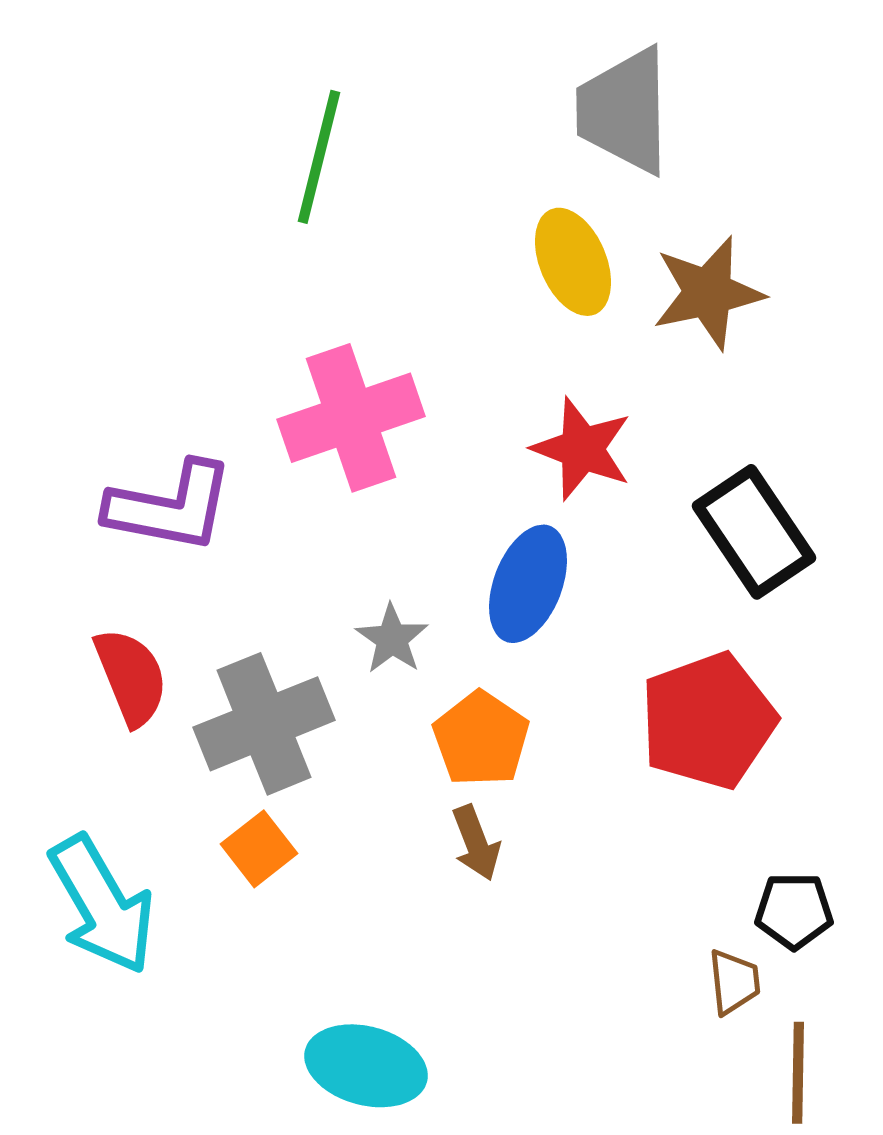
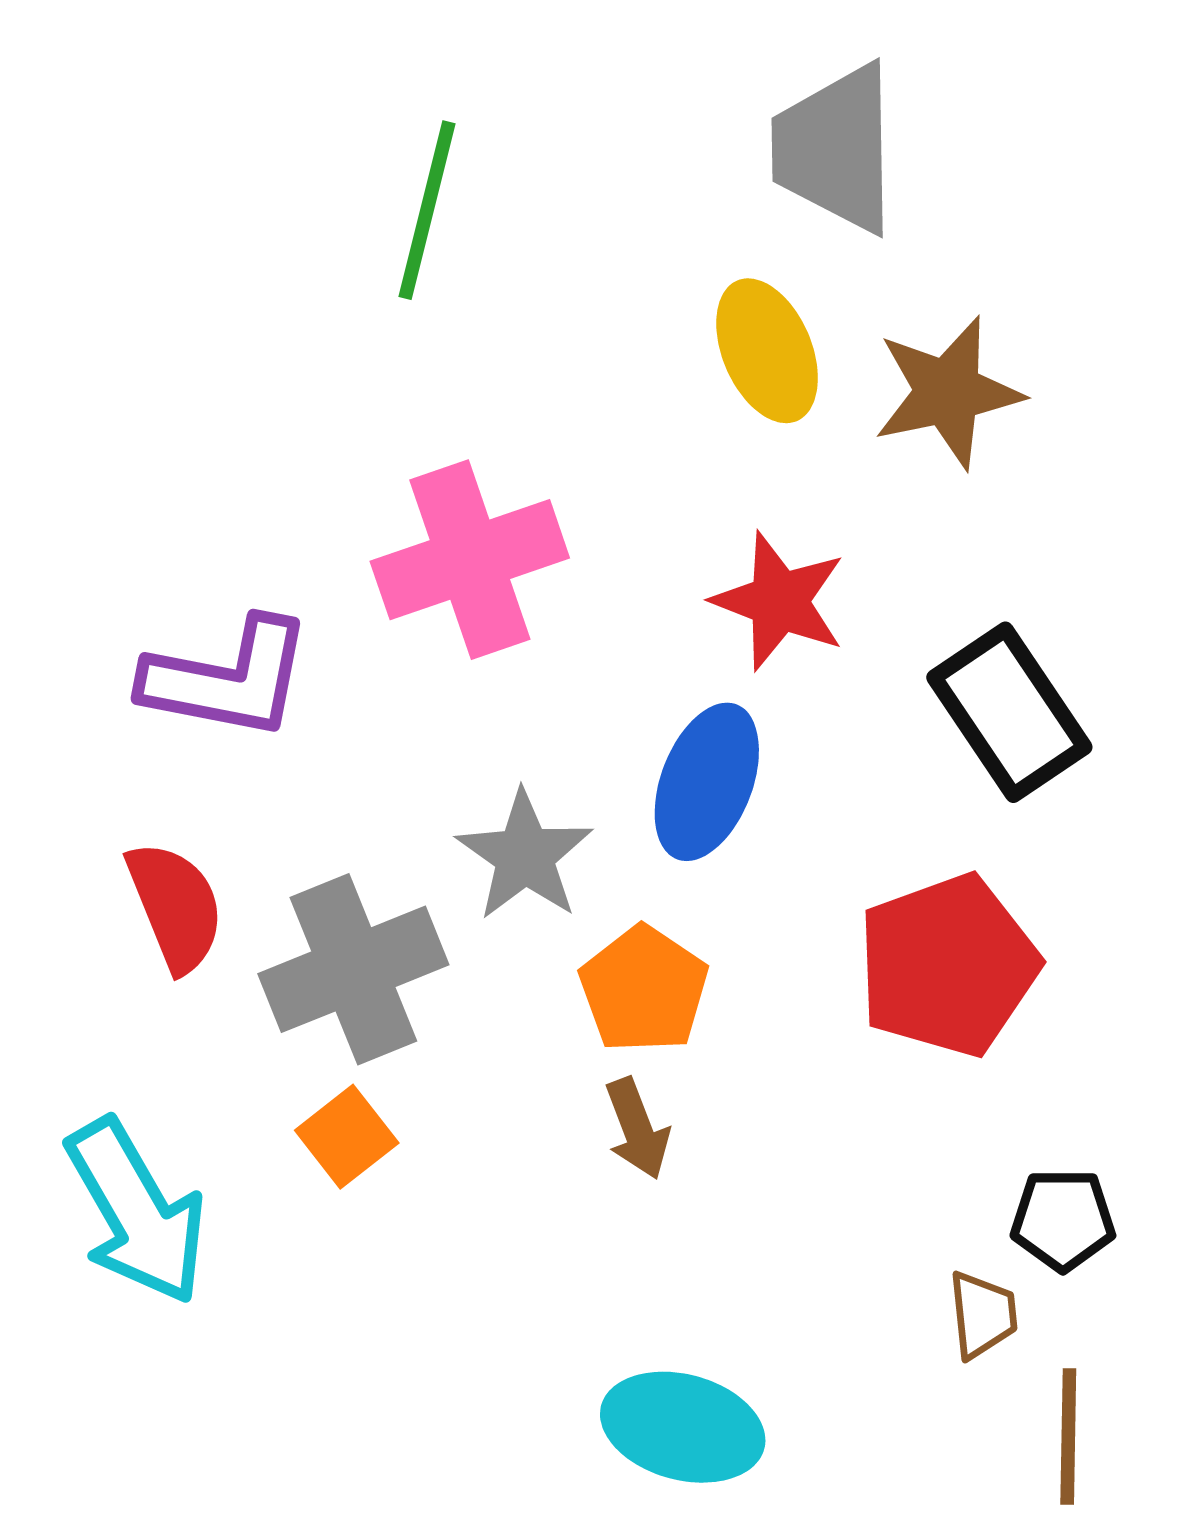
gray star: (392, 639) -> (525, 855), size x1.4
cyan ellipse: (366, 1066) -> (683, 1427), moved

